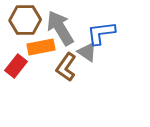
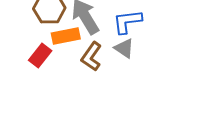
gray triangle: (87, 52) -> (124, 48), moved

